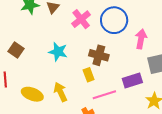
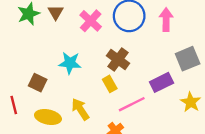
pink arrow: (141, 39) -> (166, 19), moved
brown square: (16, 50) -> (38, 83), moved
brown cross: (99, 55) -> (118, 59), turned 30

